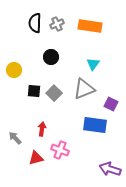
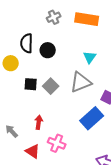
black semicircle: (35, 23) -> (27, 43), moved
blue rectangle: (95, 125) -> (92, 118), turned -50
red triangle: (36, 158) -> (33, 151), turned 49

